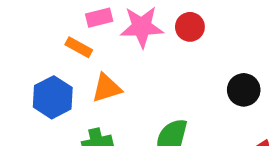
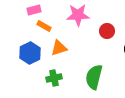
pink rectangle: (99, 18) -> (34, 10), moved
red circle: (190, 27) -> (107, 31), moved

